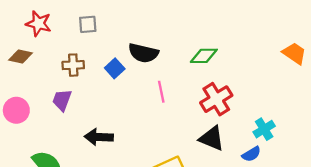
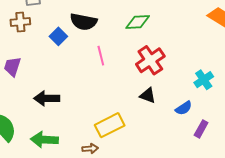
brown cross: (73, 65) -> (20, 22), moved
cyan cross: (264, 129) -> (204, 80), moved
black triangle: (212, 138) -> (148, 96), size x0.7

